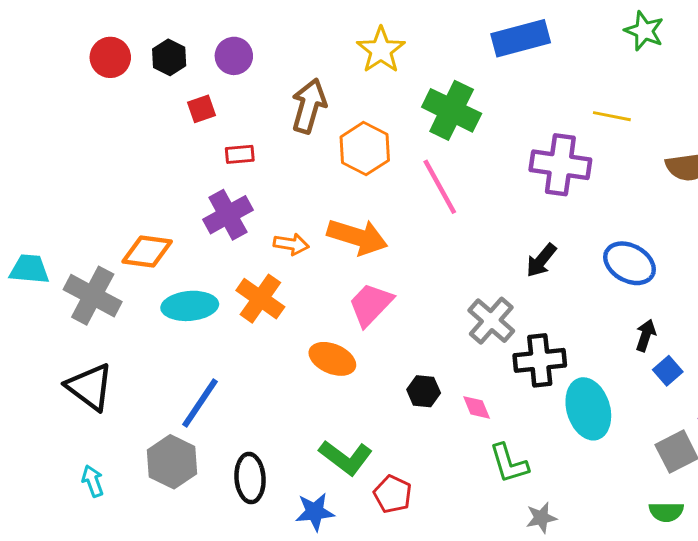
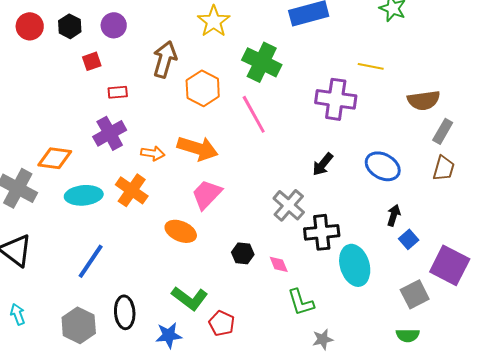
gray hexagon: (172, 462) -> (79, 325), moved

